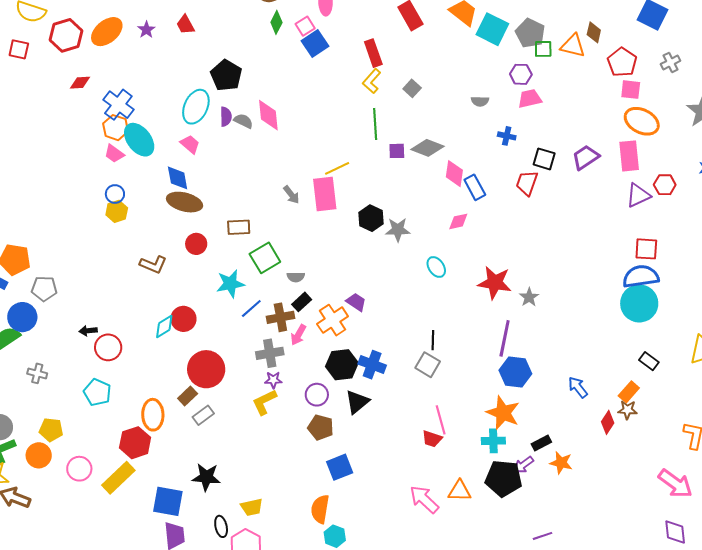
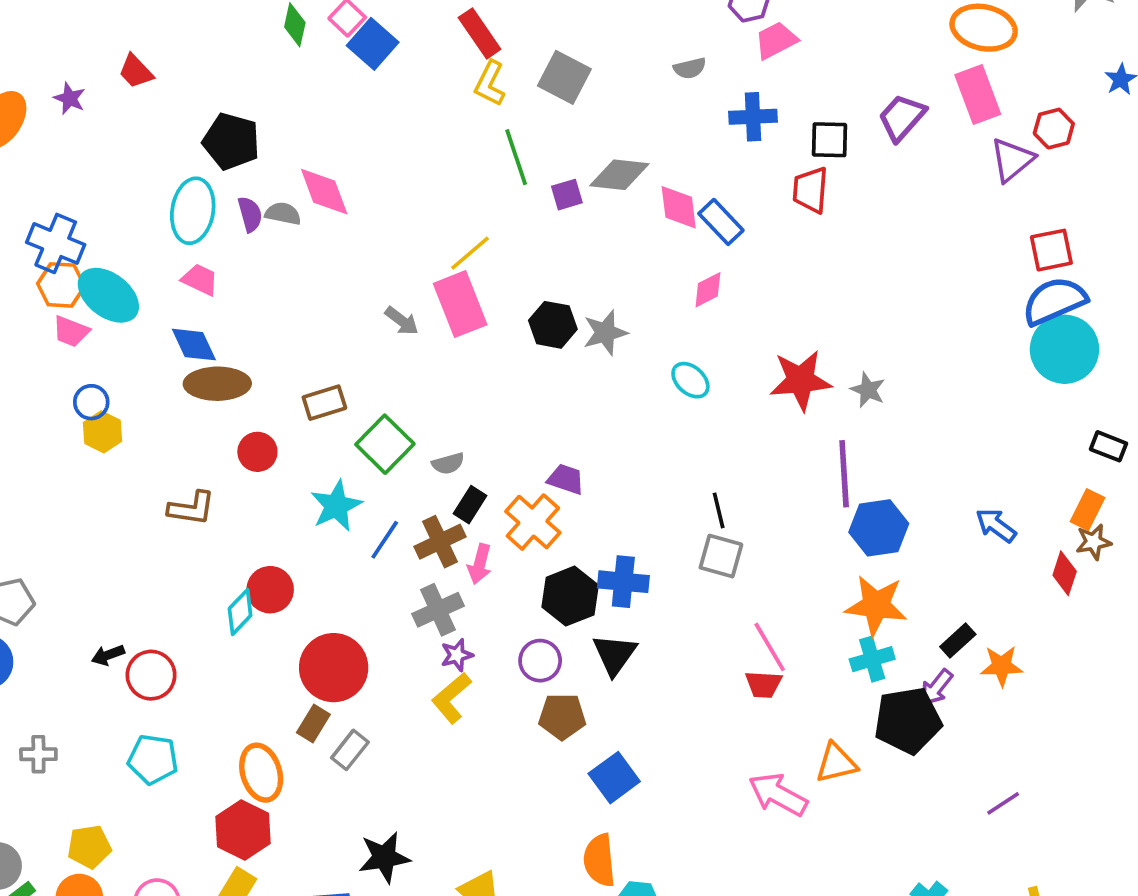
gray square: (412, 88) -> (564, 77), size x1.6
blue cross: (507, 136) -> (753, 117), size x1.4

